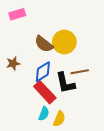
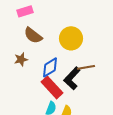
brown semicircle: (44, 44) -> (33, 35), moved
black L-shape: (65, 83) -> (72, 78), turned 55

